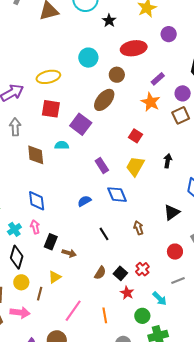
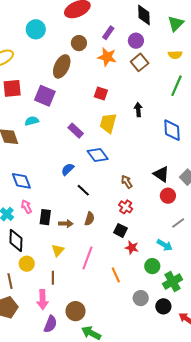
brown circle: (117, 75) -> (79, 43), moved
black triangle: (172, 212) -> (161, 174), moved, turned -36
black line: (104, 234) -> (83, 190), moved
red cross: (142, 269) -> (126, 207), moved
brown semicircle: (100, 273) -> (89, 219), moved
brown line: (40, 294) -> (53, 278), moved
pink line: (73, 311) -> (87, 258), moved
pink arrow: (20, 313) -> (43, 300), moved, turned 96

